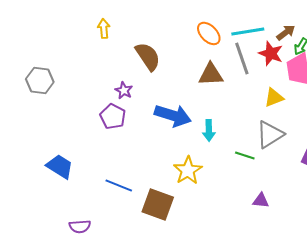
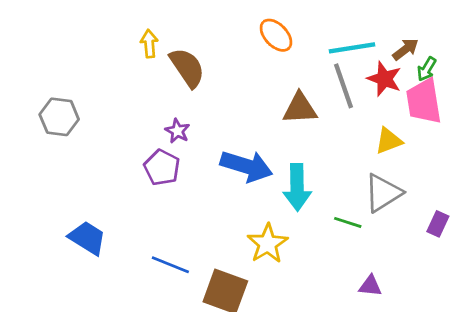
orange ellipse: (209, 33) -> (276, 35), moved
brown semicircle: (148, 56) -> (187, 68), moved
cyan arrow: (209, 130) -> (297, 187), size x1.5

